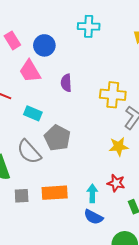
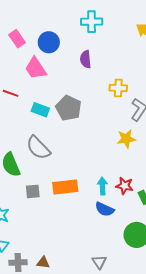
purple semicircle: (66, 83) -> (86, 59), moved
yellow cross: (113, 95) -> (118, 88), size x0.7
gray pentagon: (57, 138) -> (69, 108), moved
red star: (116, 183) -> (125, 186), moved

